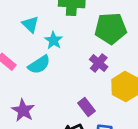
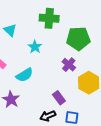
cyan triangle: (30, 24) -> (10, 30), moved
cyan semicircle: (39, 65) -> (25, 75), moved

